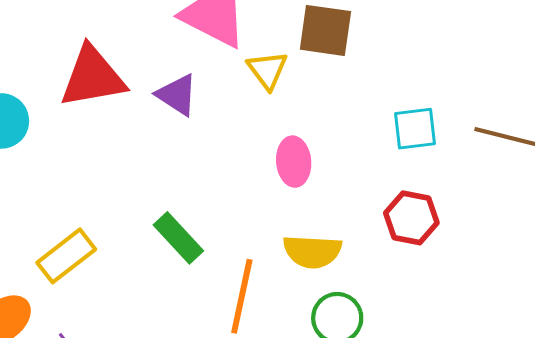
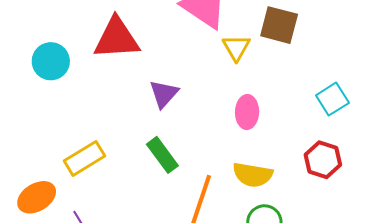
purple triangle: (177, 95) -> (164, 94), moved, turned 32
cyan square: (415, 129) -> (332, 99), turned -32

